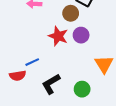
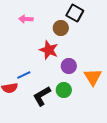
purple circle: (81, 35) -> (69, 66), moved
green circle: (82, 89) -> (64, 90), moved

